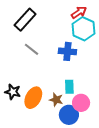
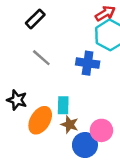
black rectangle: (25, 20) -> (35, 19), size x0.7
cyan rectangle: (69, 87) -> (63, 105), moved
black star: (13, 92) -> (17, 100), moved

